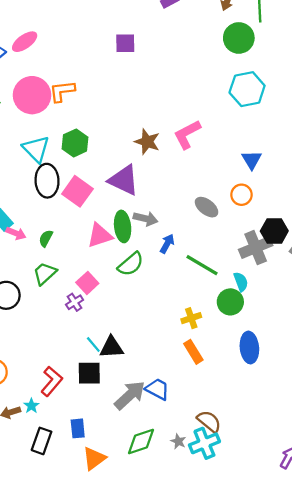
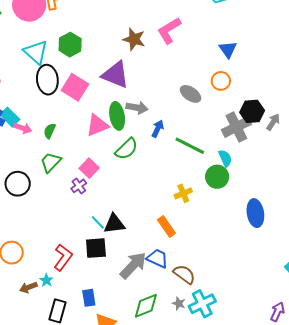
blue ellipse: (249, 348) -> (255, 213), moved
orange rectangle: (193, 352) -> (166, 226), moved
brown semicircle: (209, 421) -> (184, 274), moved

